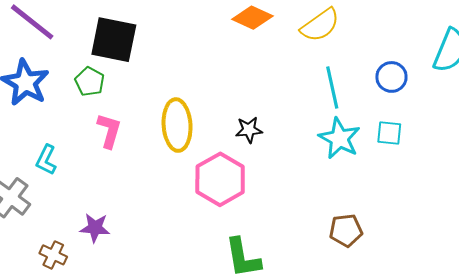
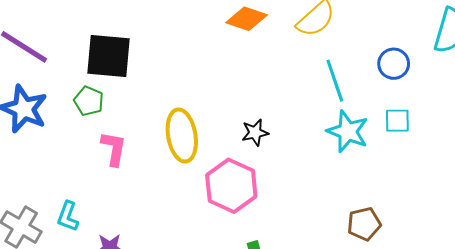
cyan L-shape: (46, 160) -> (68, 216), moved

